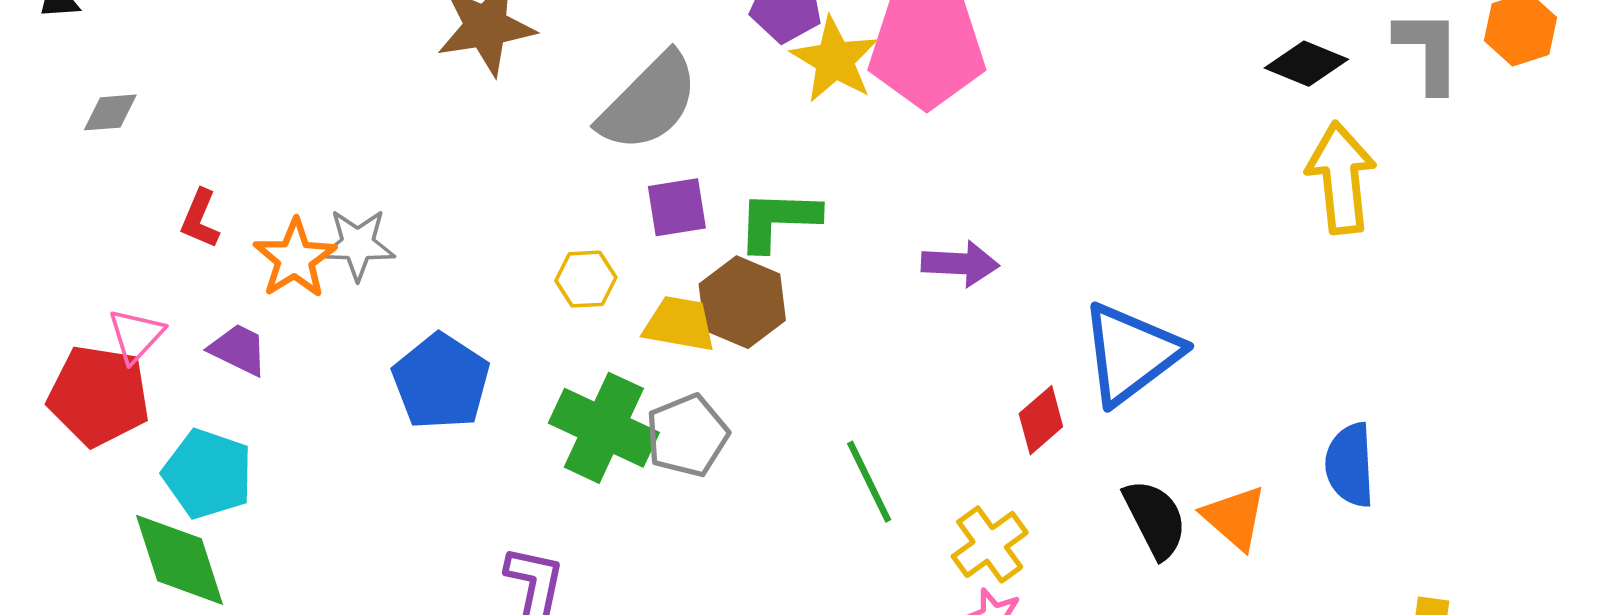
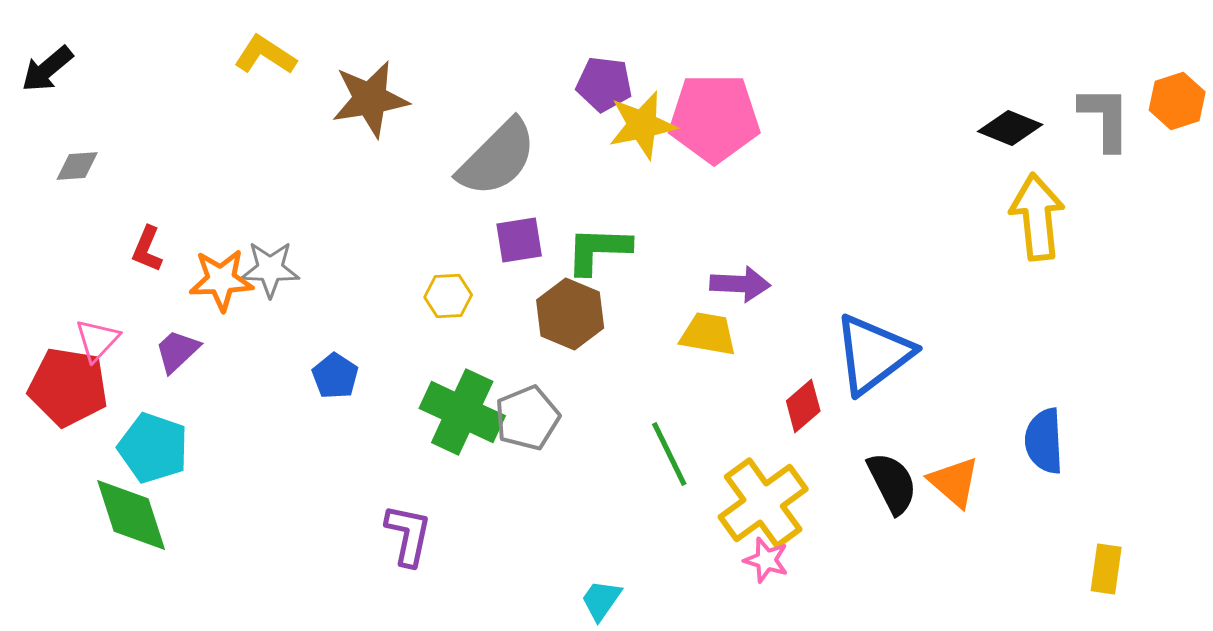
yellow star: (835, 60) -> (642, 125), turned 30
orange star: (295, 259) -> (221, 280), turned 30
yellow trapezoid: (679, 324) -> (708, 334), moved
purple trapezoid: (238, 350) -> (177, 351), turned -69
blue pentagon: (441, 382) -> (335, 376), size x0.6
yellow cross: (990, 544) -> (763, 503), size x1.5

